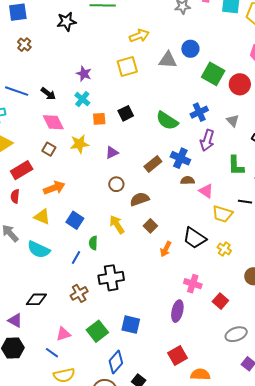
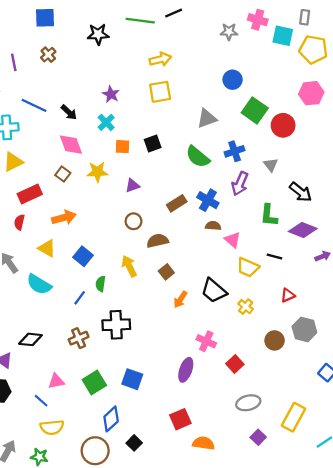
yellow arrow: (139, 36) -> (160, 59), moved
gray triangle: (168, 60) -> (207, 118), moved, turned -30

